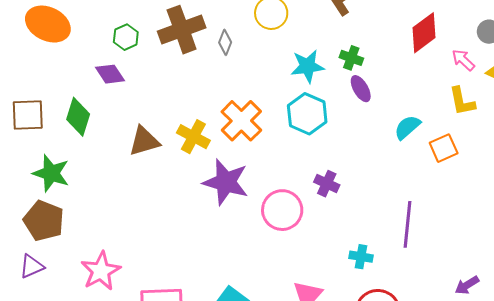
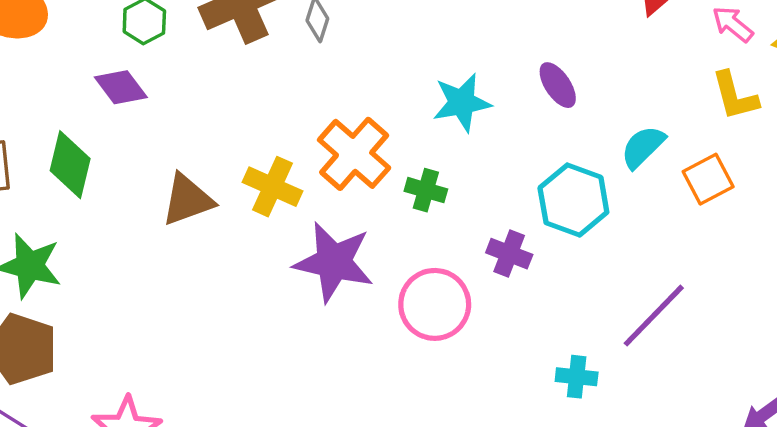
green cross: (351, 58) -> (426, 190), moved
cyan star: (307, 66) -> (462, 103), moved
cyan hexagon: (307, 114) -> (573, 200), moved
purple line: (407, 224) -> (654, 316), turned 42

